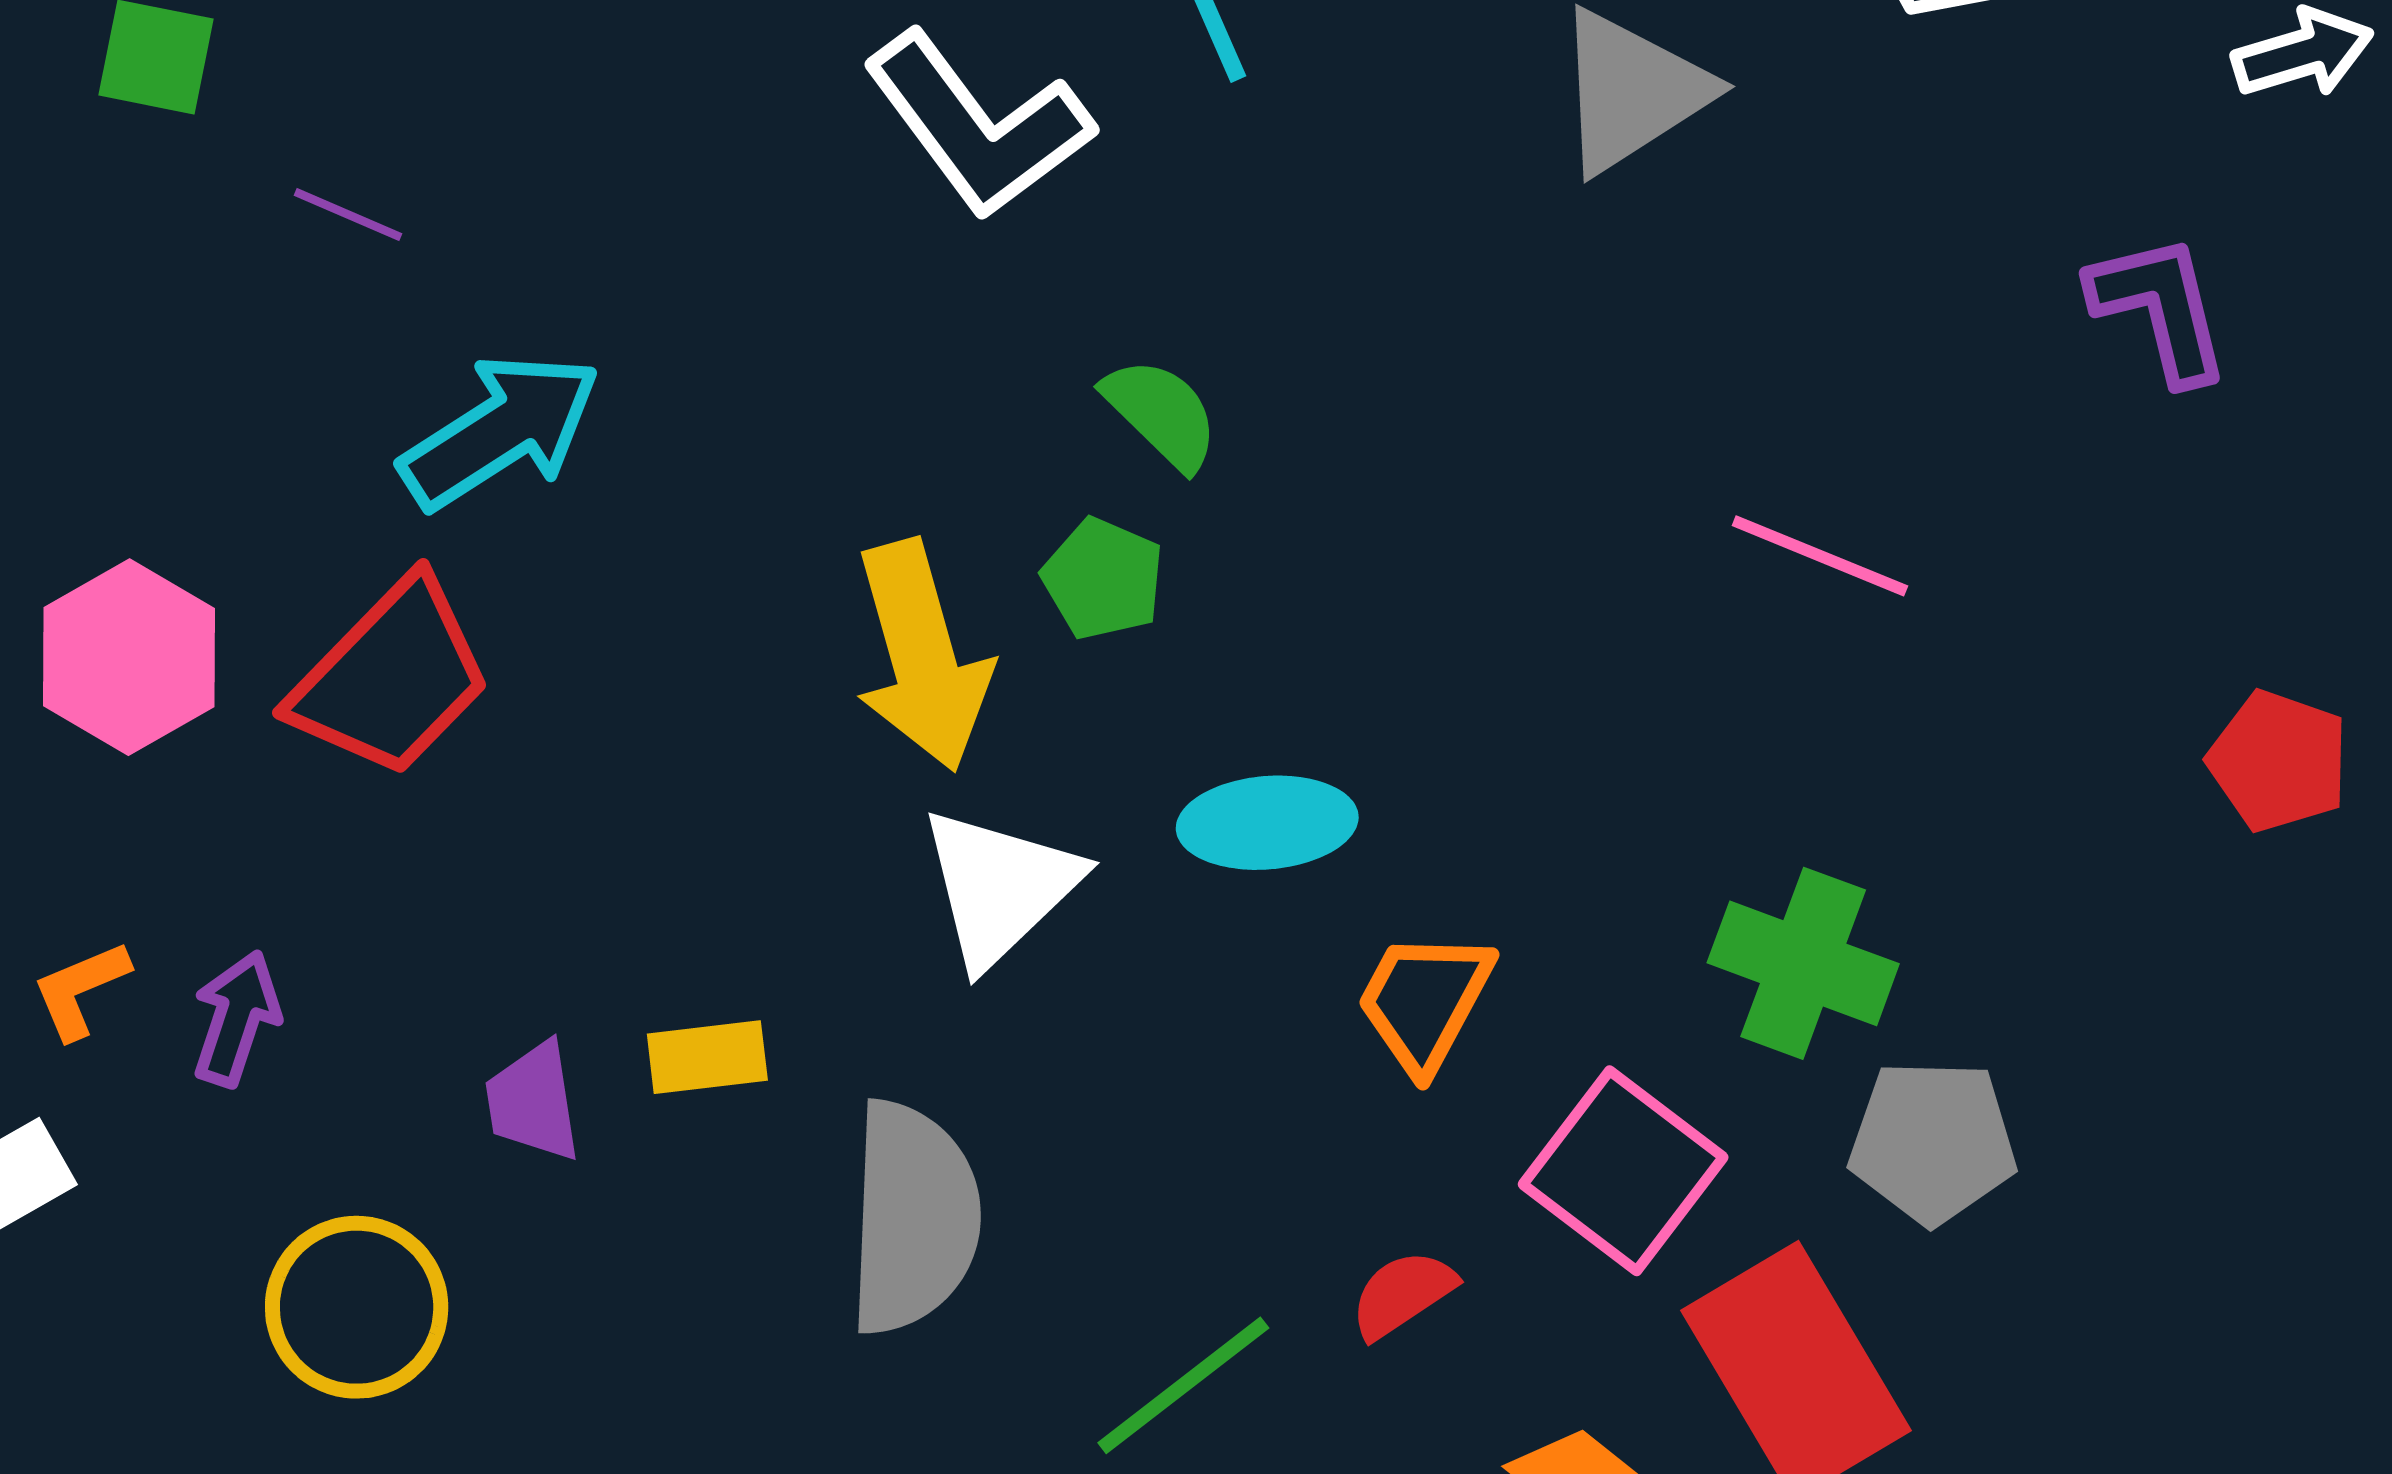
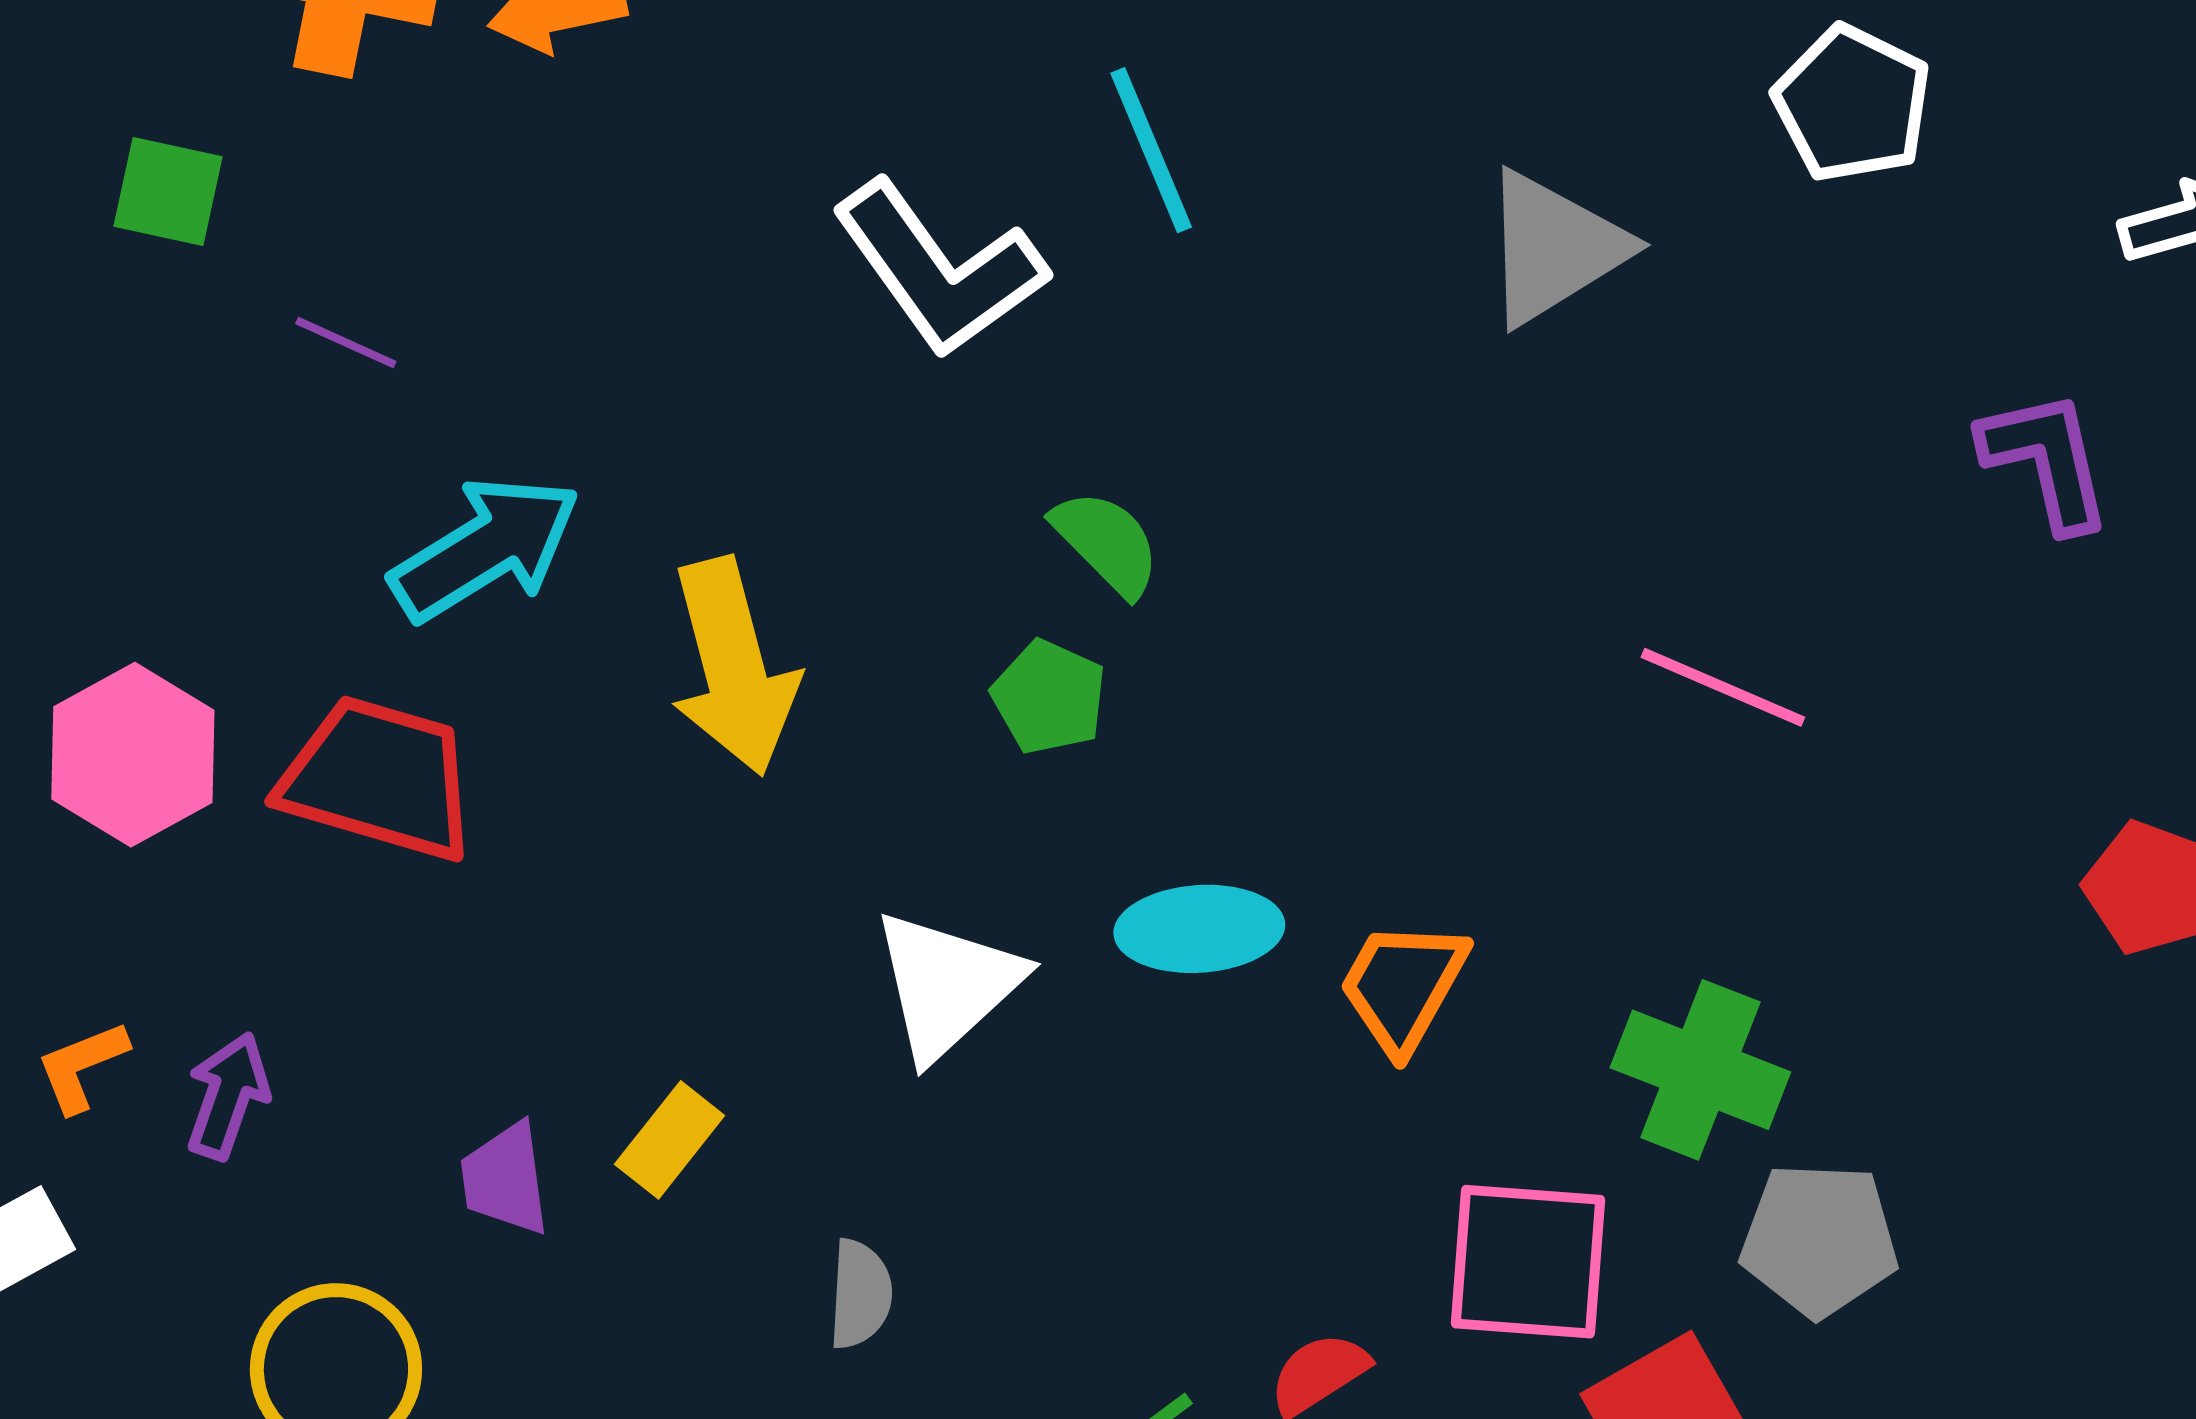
yellow arrow: (922, 656) -> (734, 667), moved
red trapezoid: (391, 678) -> (379, 778), turned -119
orange trapezoid: (1425, 1001) -> (1403, 986), moved
yellow rectangle: (707, 1057) -> (670, 1140), turned -46
pink square: (1623, 1171) -> (1528, 1262), turned -34
gray semicircle: (913, 1218) -> (860, 1294), size x0.5

